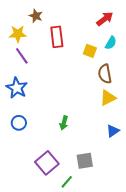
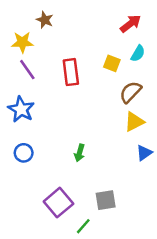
red rectangle: (57, 37) -> (71, 72), moved
brown semicircle: (105, 74) -> (130, 92), turned 54
blue triangle: (113, 131) -> (144, 153), moved

